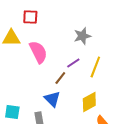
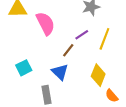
yellow diamond: (89, 102) -> (98, 75), turned -40
cyan square: (12, 112) -> (24, 68), moved, turned -35

